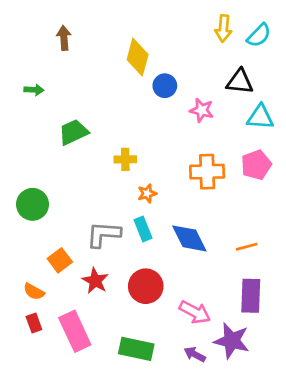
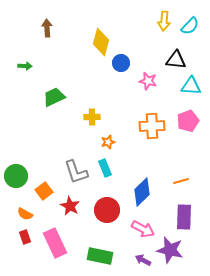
green circle: (33, 204) -> (16, 176), moved
gray L-shape: (103, 234) -> (76, 172), turned -112
blue diamond: (189, 238) -> (142, 192), moved, turned 72

